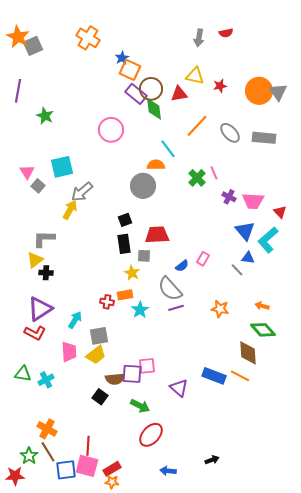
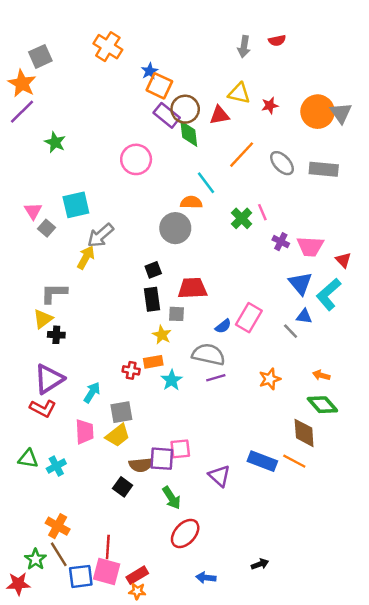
orange star: (18, 37) -> (22, 83), moved
purple line: (18, 91) -> (22, 112), turned 35
pink rectangle: (203, 259) -> (249, 318), size x1.6
gray semicircle: (170, 289) -> (208, 354), turned 144
orange star: (220, 309) -> (270, 379), turned -30
green arrow: (140, 406) -> (172, 498), turned 30

